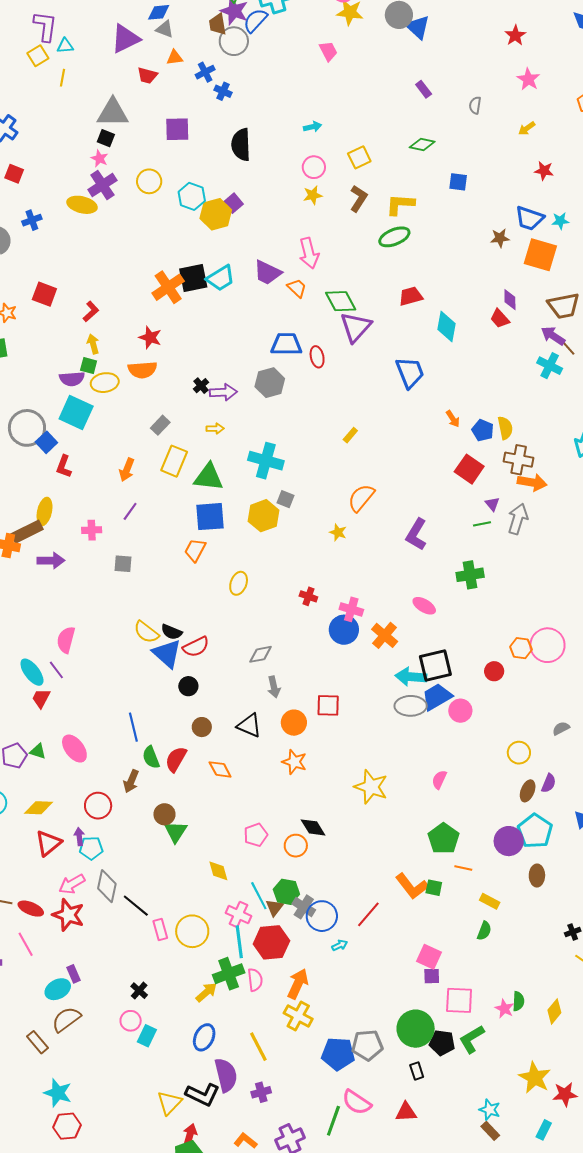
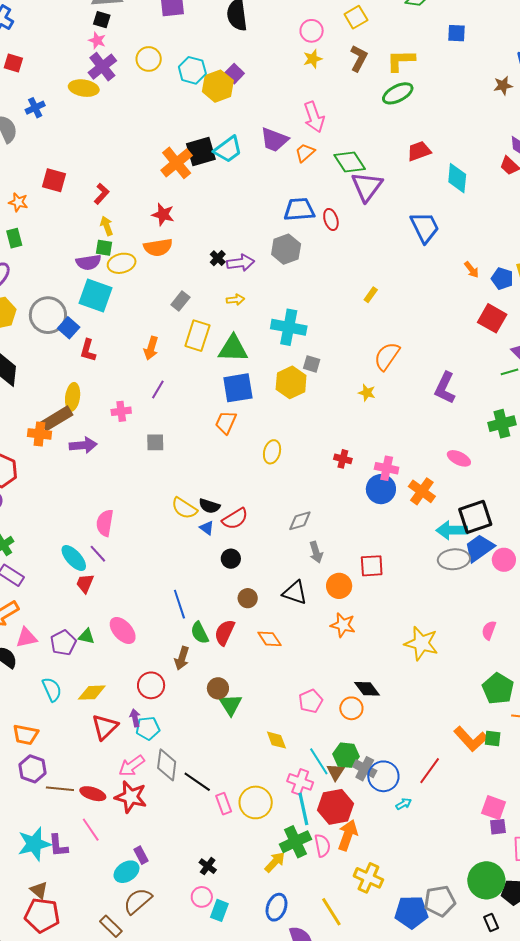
orange trapezoid: (297, 288) -> (305, 153), turned -80
blue triangle: (167, 654) -> (207, 528), size x0.5
orange arrow: (298, 984) -> (348, 835), moved

